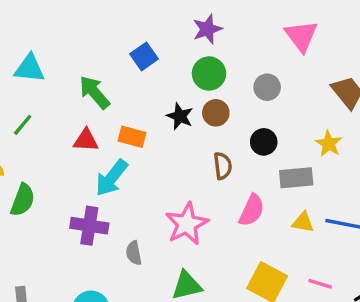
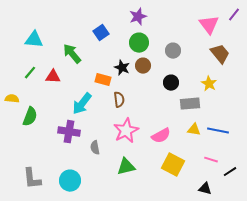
pink triangle: (301, 36) -> (209, 25), moved
orange rectangle: (132, 137) -> (103, 80), moved
red triangle: (86, 140) -> (53, 77), moved
brown semicircle: (223, 166) -> (119, 100), moved
pink semicircle: (252, 210) -> (161, 136), moved, turned 36
pink line: (320, 284) -> (211, 160), moved

